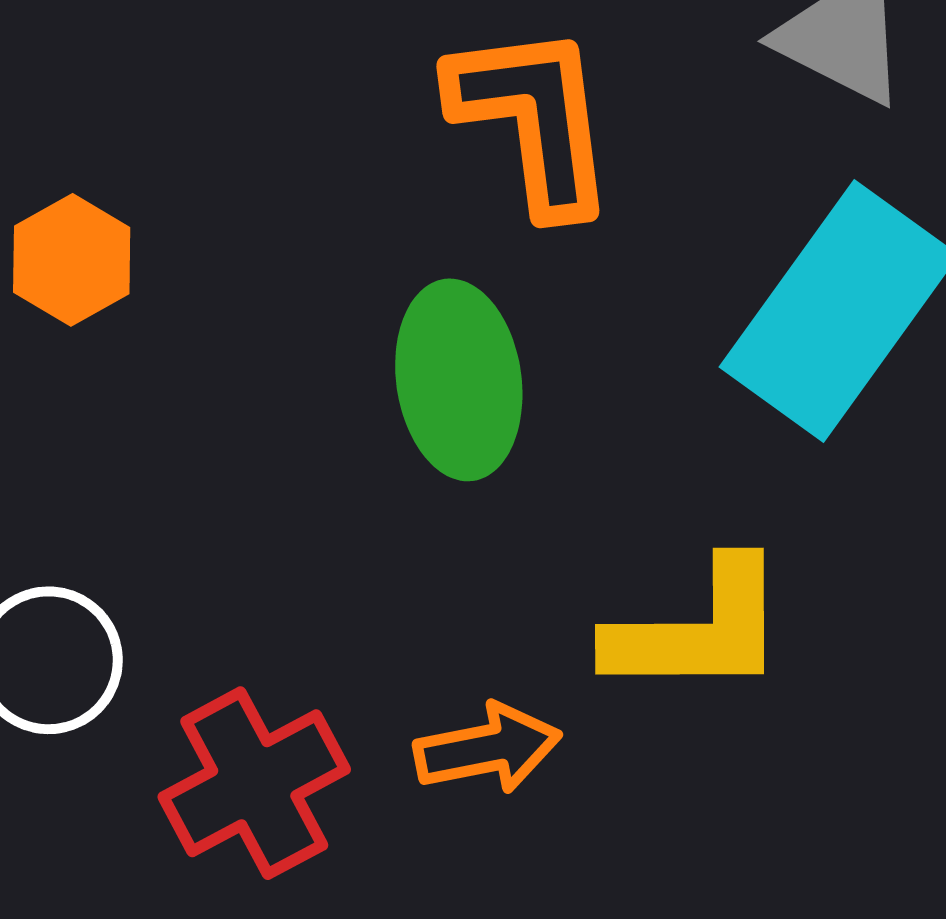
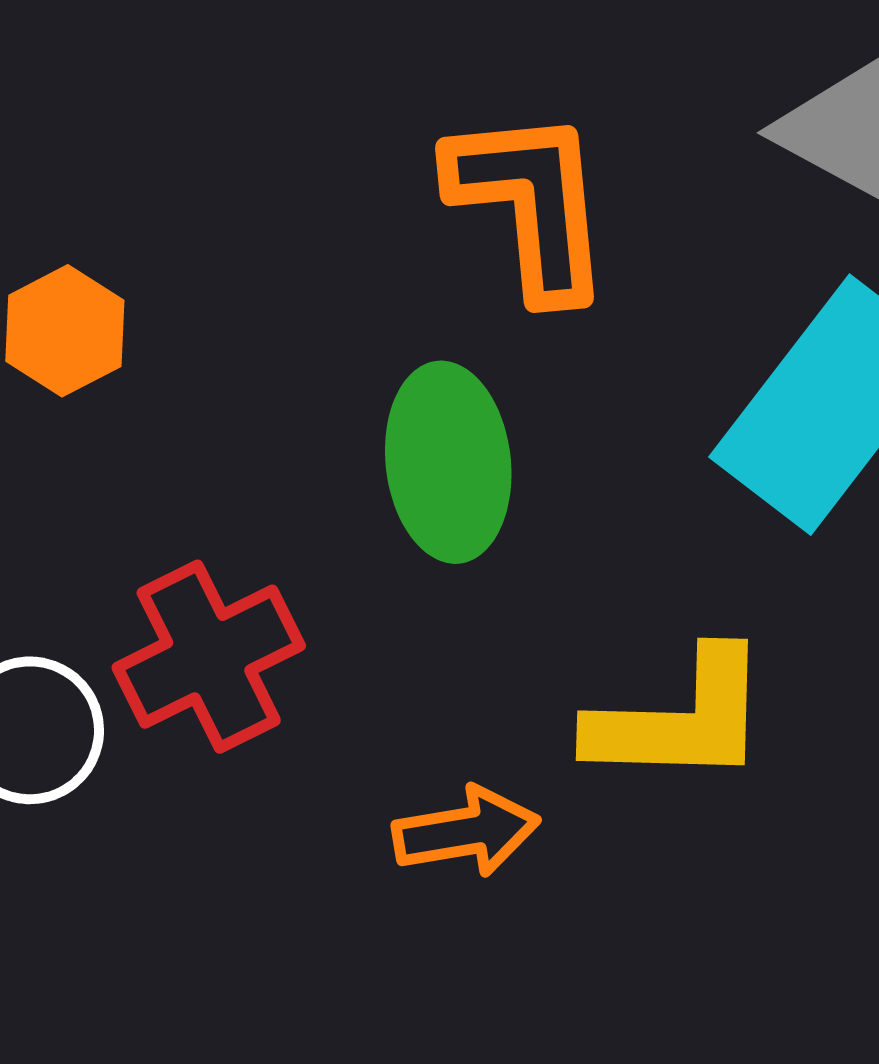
red cross: (254, 783) -> (209, 657), moved

